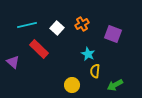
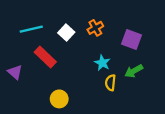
yellow circle: (72, 85) -> (59, 99), moved
green arrow: (115, 85) -> (134, 71), moved

